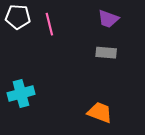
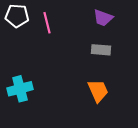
orange trapezoid: (100, 112) -> (98, 91), moved, turned 45

